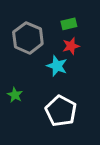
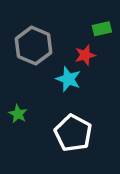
green rectangle: (69, 24) -> (102, 29), moved

